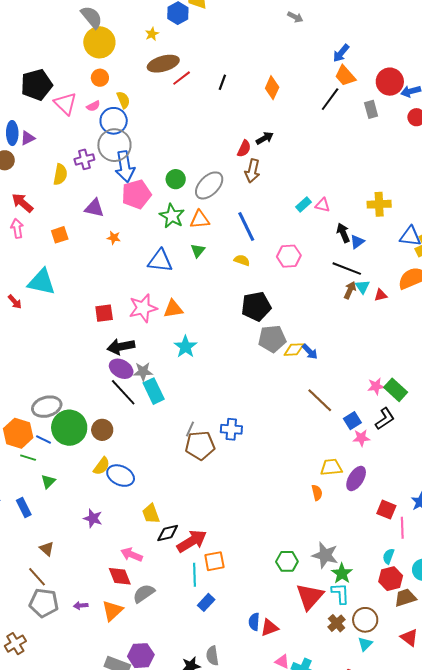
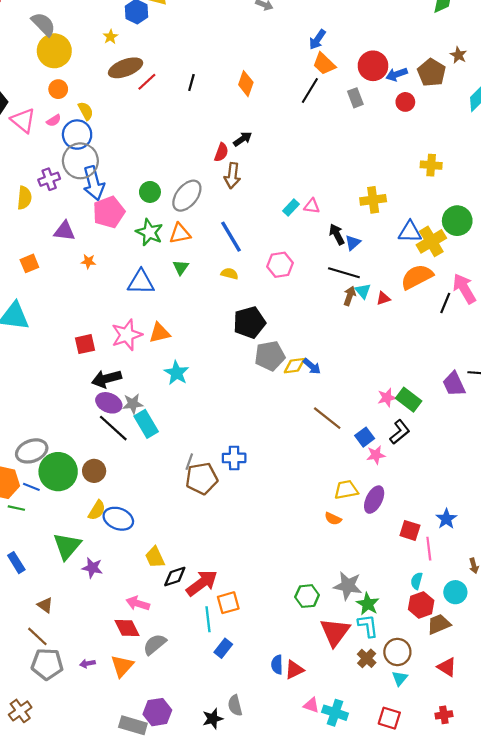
green triangle: (48, 481) -> (67, 546), moved, size x1.8
orange semicircle: (317, 493) -> (333, 519), turned 133

